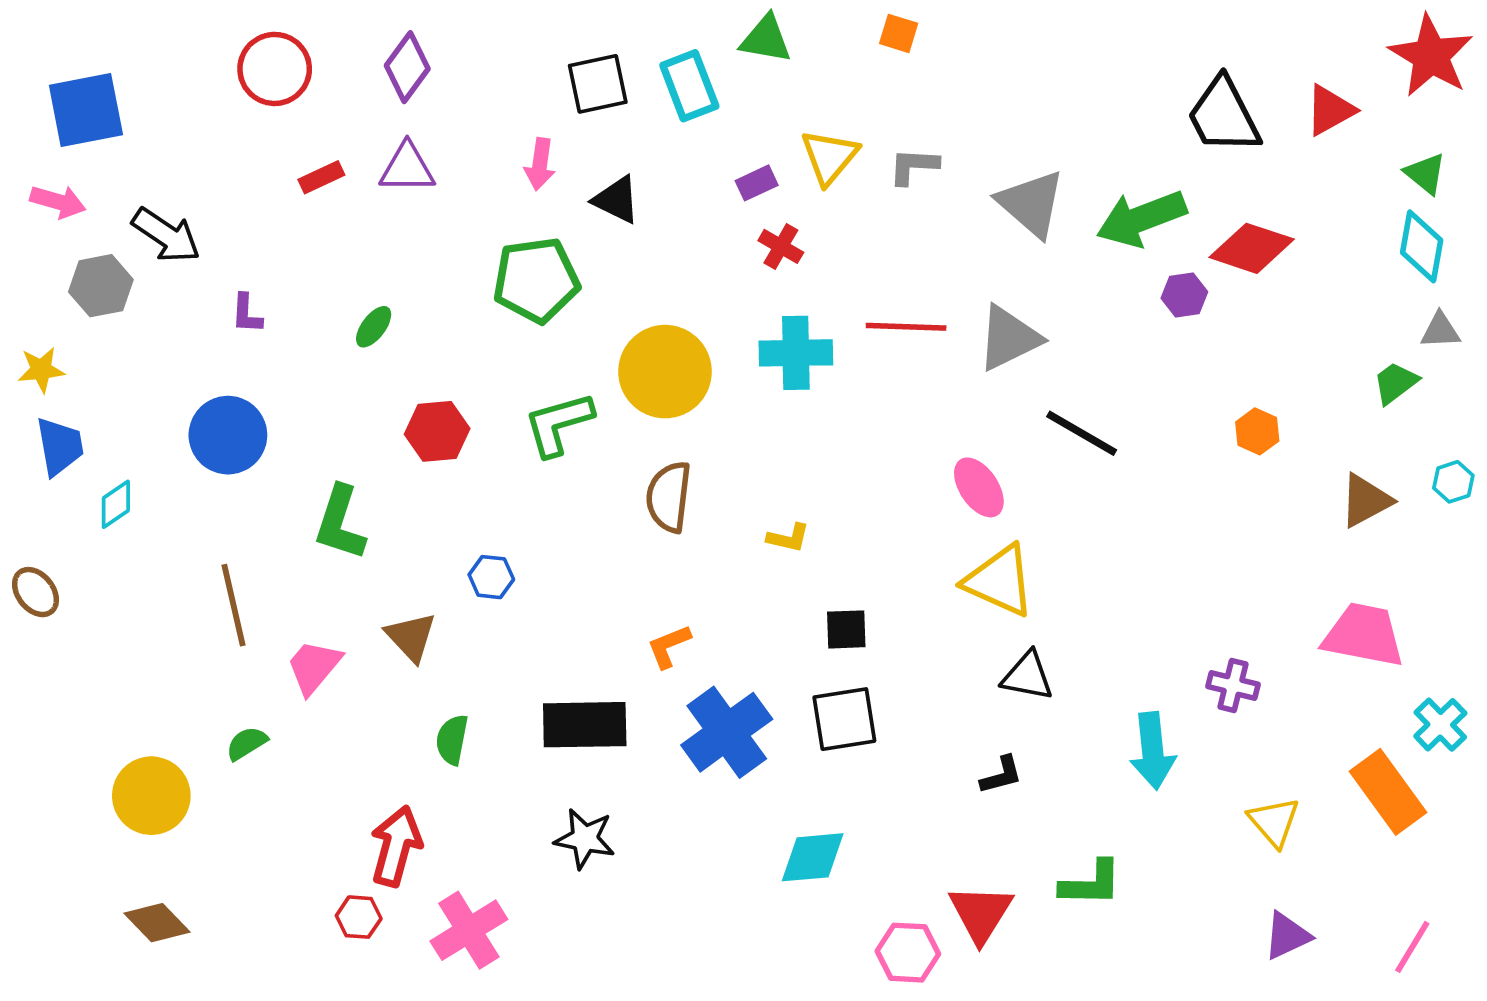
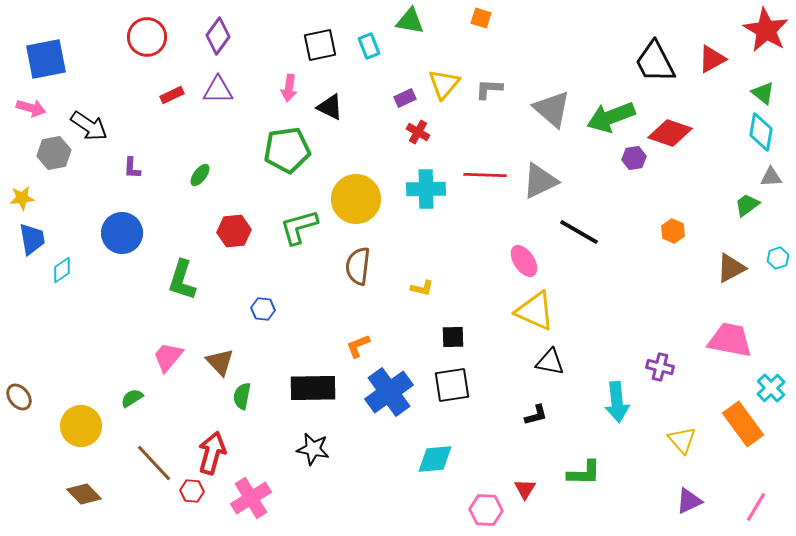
cyan rectangle: (689, 86) -> (369, 46), size x0.7
brown ellipse: (35, 592) -> (19, 397), moved
brown line: (234, 605) -> (154, 463), moved, turned -30
brown triangle: (411, 637) -> (220, 362), moved
red triangle: (981, 913) -> (525, 489), size x0.6

